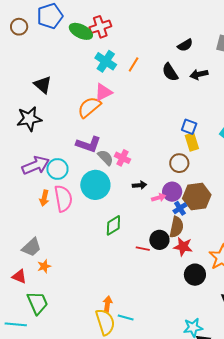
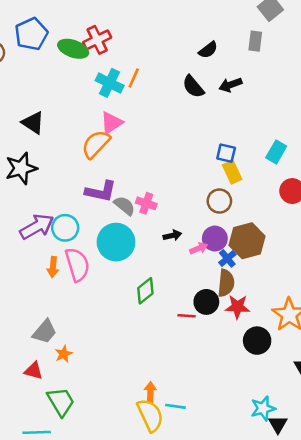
orange line: (134, 64) -> (134, 78), moved

